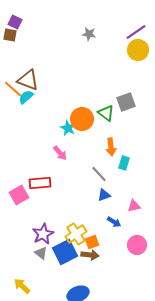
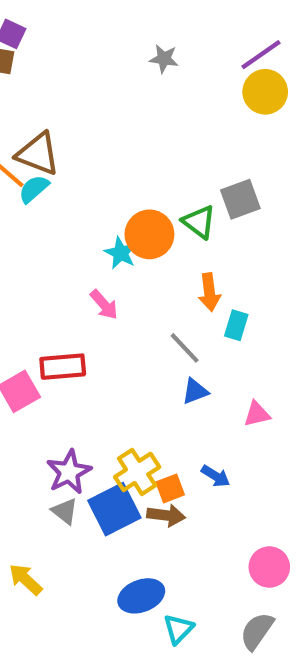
blue arrow: (114, 222) -> (216, 476), moved
pink circle: (137, 245) -> (269, 567), moved

